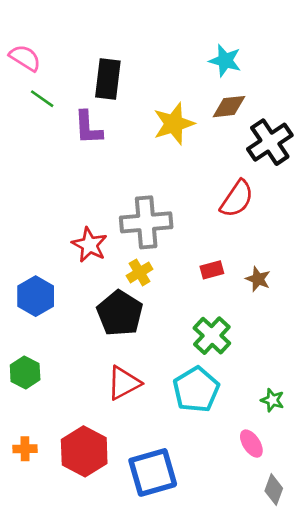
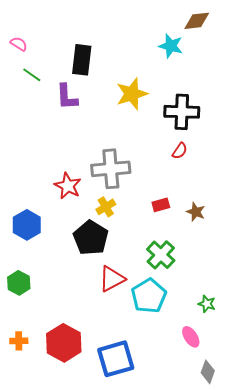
pink semicircle: (25, 58) -> (19, 44), size x0.7
brown diamond: (229, 107) -> (197, 21), moved
black cross: (270, 142) -> (182, 112), moved, turned 36
red semicircle: (237, 199) -> (180, 151), size x0.6
red triangle: (124, 383) -> (112, 279), moved

